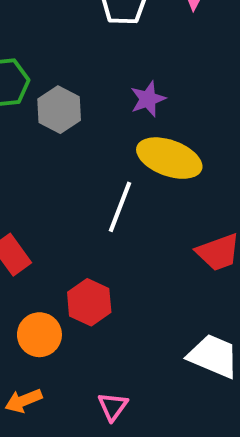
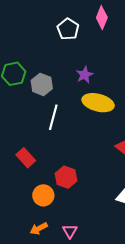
white line: (120, 207) -> (53, 117), moved
pink triangle: (113, 406) -> (70, 231), moved

